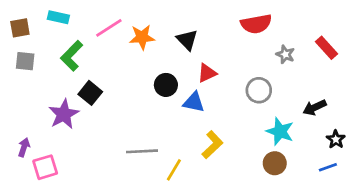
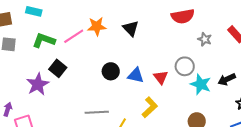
pink line: (109, 28) -> (74, 36), moved
green L-shape: (72, 56) -> (44, 40), turned 65
red triangle: (207, 73) -> (161, 77), moved, turned -42
black circle: (166, 85) -> (111, 71), moved
cyan star: (280, 131) -> (201, 84), moved

